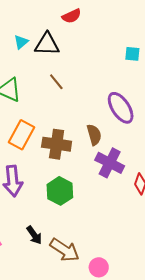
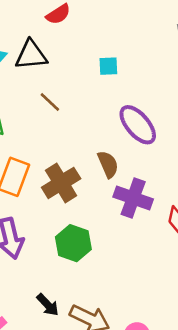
cyan square: (132, 54) -> (108, 66), moved
brown cross: (57, 144) -> (61, 183), turned -32

